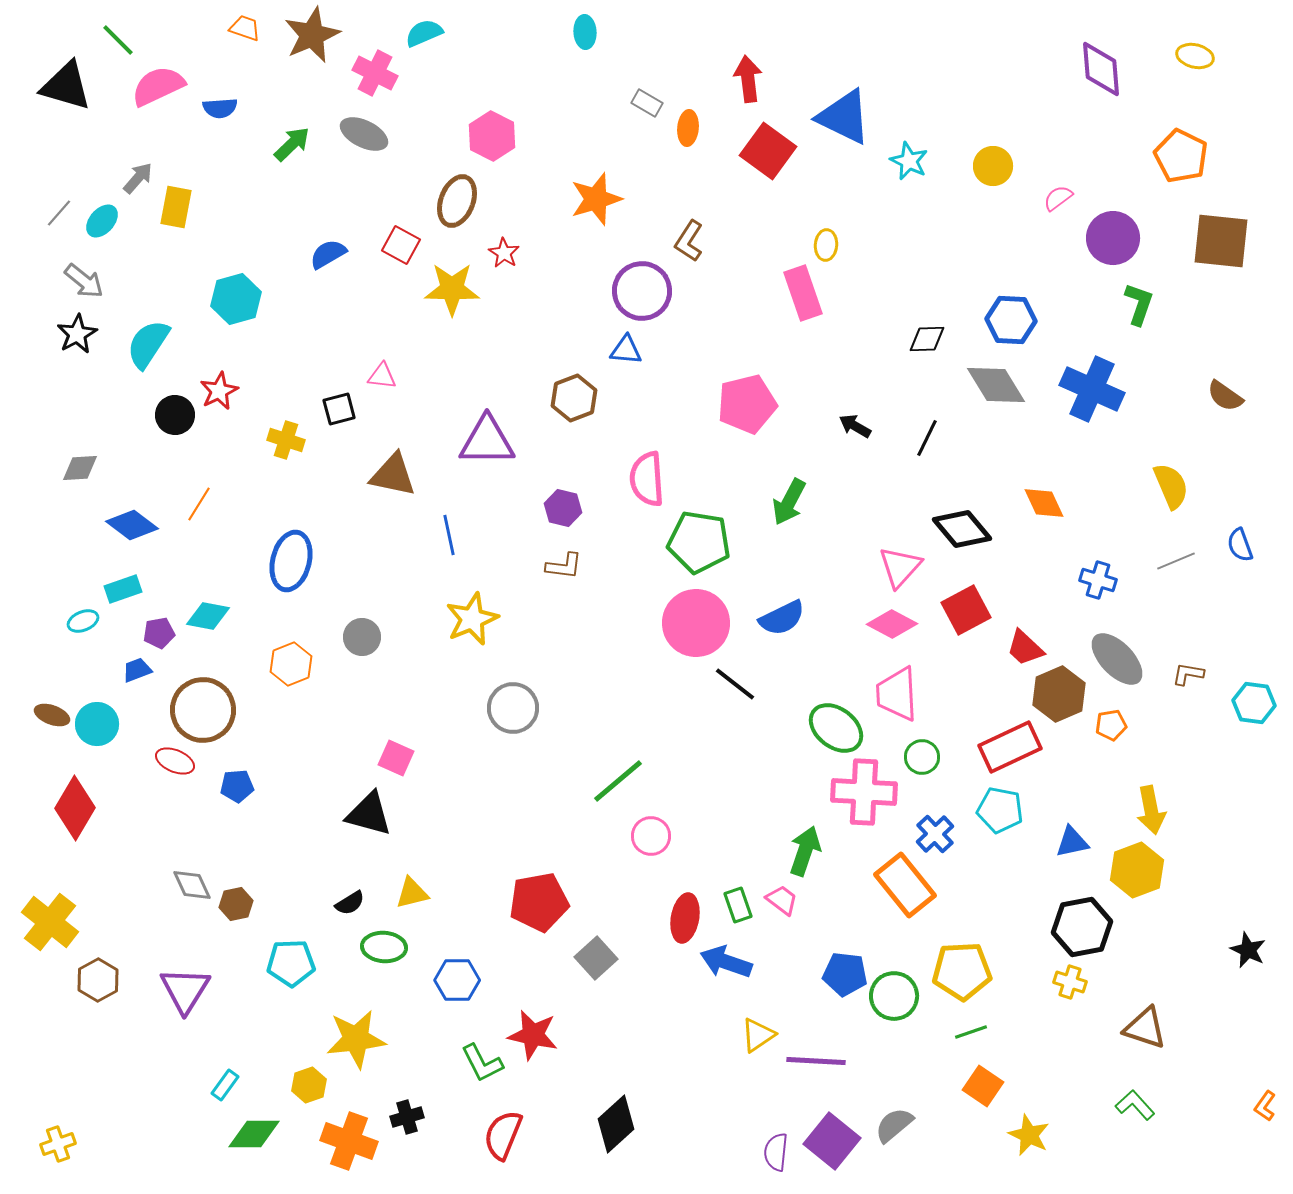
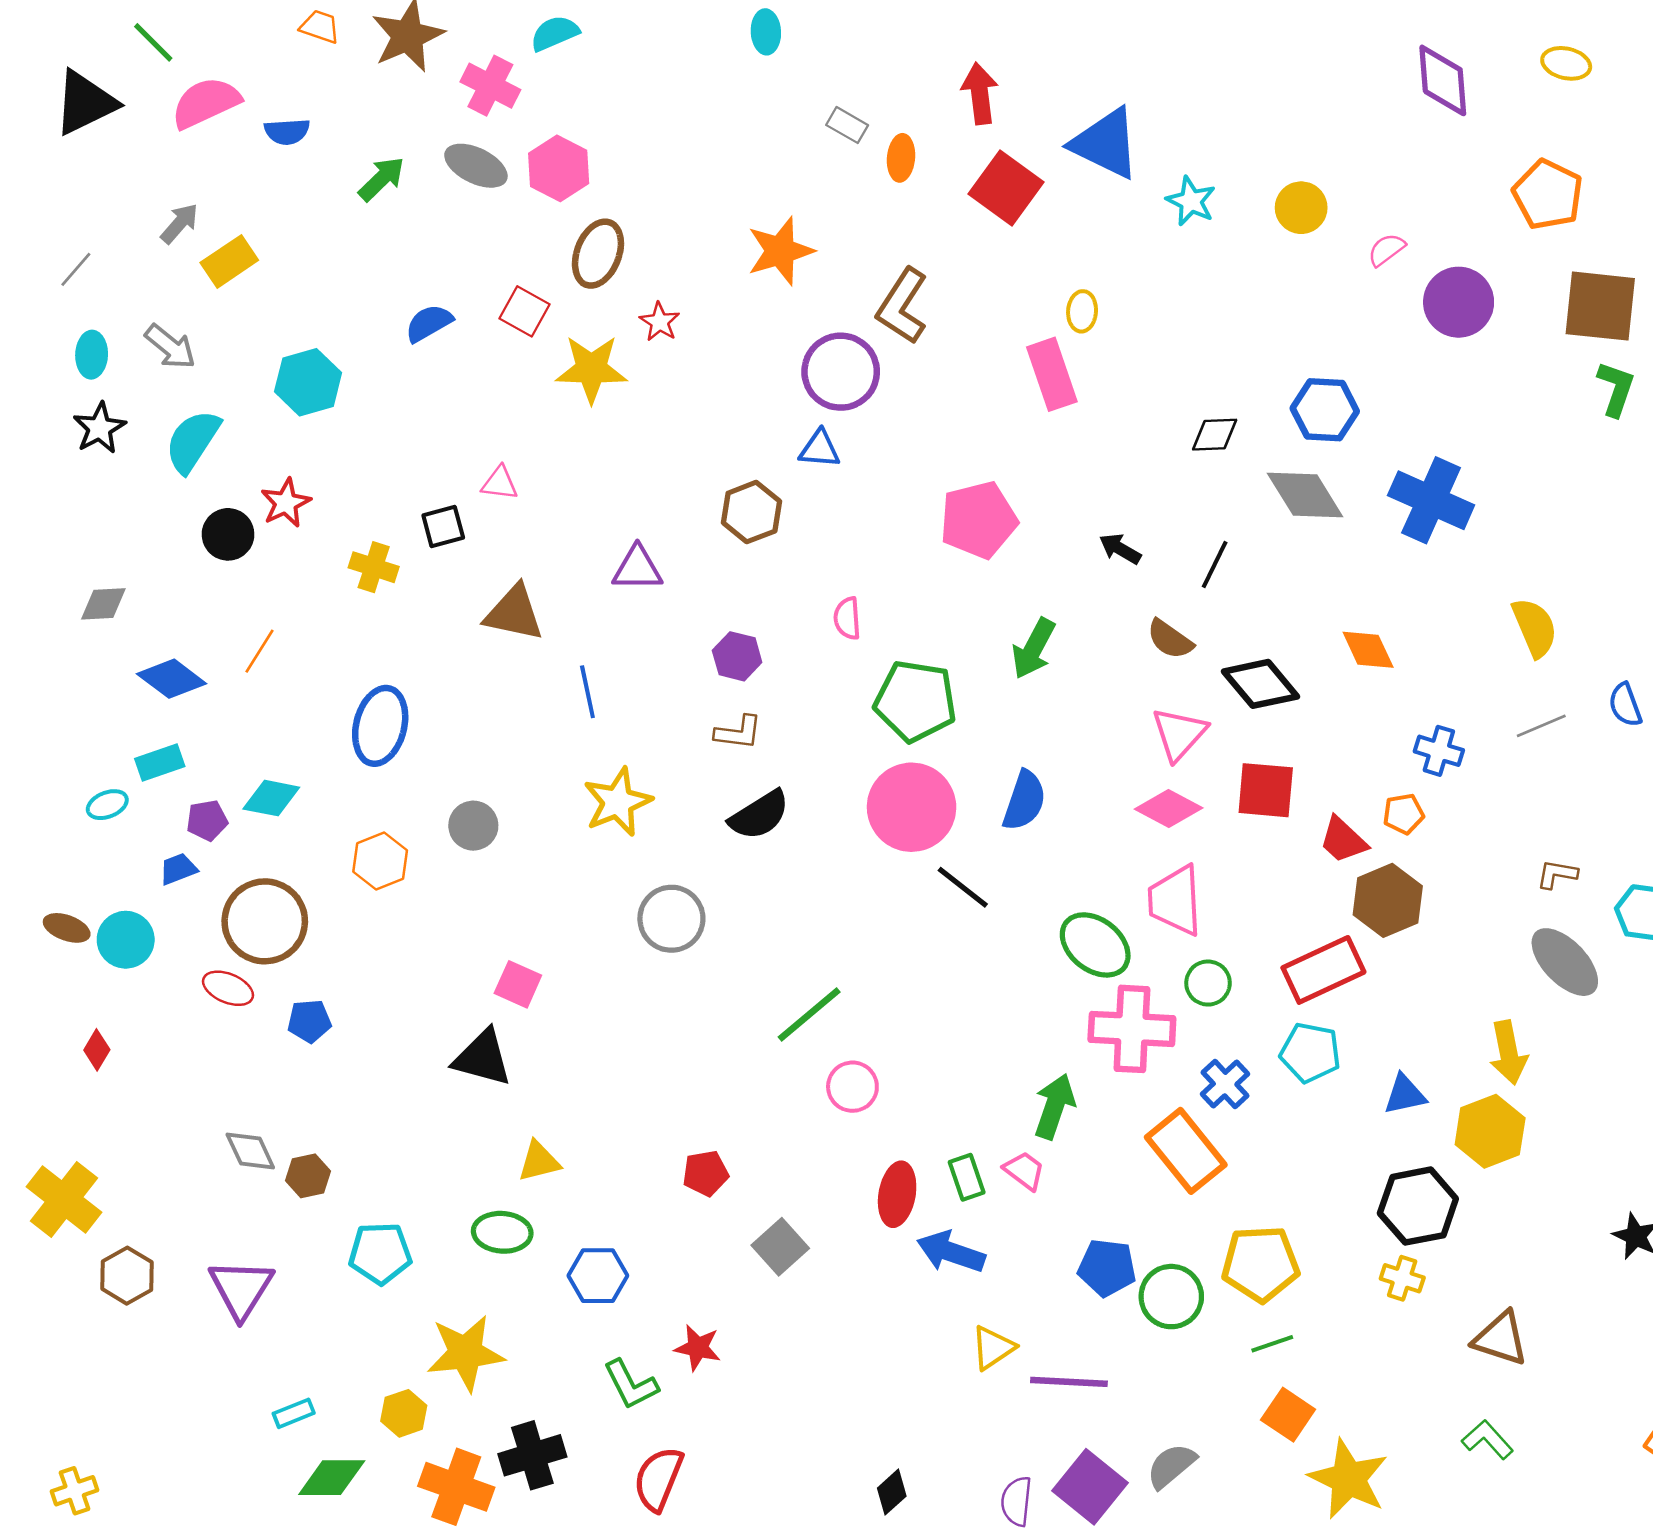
black triangle: (66, 86) -> (85, 103), turned -42
pink hexagon: (492, 136) -> (559, 168), moved
yellow rectangle: (176, 207) -> (229, 261), turned 45
cyan ellipse: (102, 221) -> (92, 355), moved, turned -40
brown L-shape: (689, 241) -> (902, 306), size x1.4
gray arrow: (84, 281) -> (170, 347), moved
green L-shape: (1139, 304) -> (1616, 389), moved
brown semicircle: (1225, 396) -> (1170, 639), moved
purple triangle: (487, 441) -> (637, 568), size x0.7
pink semicircle: (647, 479) -> (847, 618), size x0.6
red square: (966, 610) -> (1266, 790), turned 33
blue semicircle: (782, 618) -> (1024, 801), turned -45
gray ellipse: (1117, 659) -> (1565, 962), moved
orange pentagon: (1111, 725) -> (1403, 814), moved
red diamond: (75, 808) -> (97, 1050), size x0.5
red pentagon: (539, 902) -> (706, 1173), size x0.6
black semicircle: (350, 903) -> (759, 815), moved, size x1.6
red star: (533, 1035) -> (698, 1348), size x0.7
cyan rectangle: (225, 1085) -> (294, 1413), turned 32
black cross: (407, 1117) -> (532, 1455), size x1.5
black diamond: (616, 1124) -> (892, 1492), moved, size x0.6
yellow star: (1029, 1135) -> (1348, 1479), size x1.5

